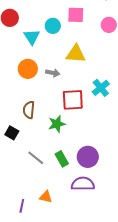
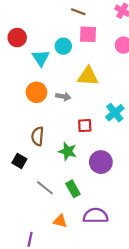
red square: (73, 100) -> (85, 126), size x0.6
green star: (57, 124) -> (68, 151), turned 30
purple circle: (88, 157) -> (101, 162), moved
orange triangle: (46, 197) -> (60, 221), moved

